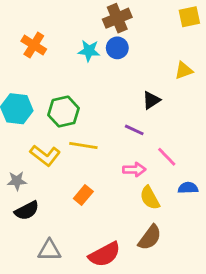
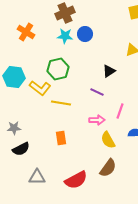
brown cross: (117, 18) -> (65, 13), moved
green hexagon: (64, 112) -> (58, 69), moved
yellow L-shape: (45, 155) -> (40, 88), moved
pink line: (167, 157) -> (120, 111), turned 63
orange rectangle: (83, 195) -> (61, 138), turned -48

